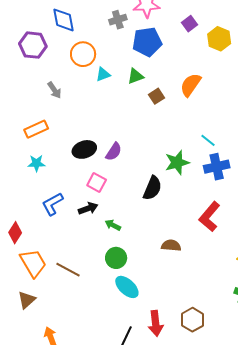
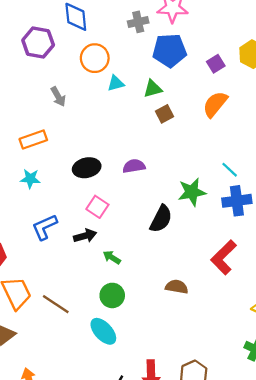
purple square: (190, 24) -> (216, 64), moved
brown square: (156, 96) -> (164, 114), moved
purple semicircle: (114, 152) -> (134, 166), moved, turned -138
cyan ellipse: (127, 287) -> (103, 331), moved

